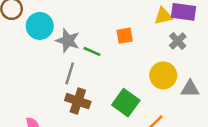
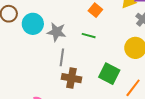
orange square: (125, 36) -> (95, 10), moved, turned -32
green line: (92, 51) -> (89, 36), moved

